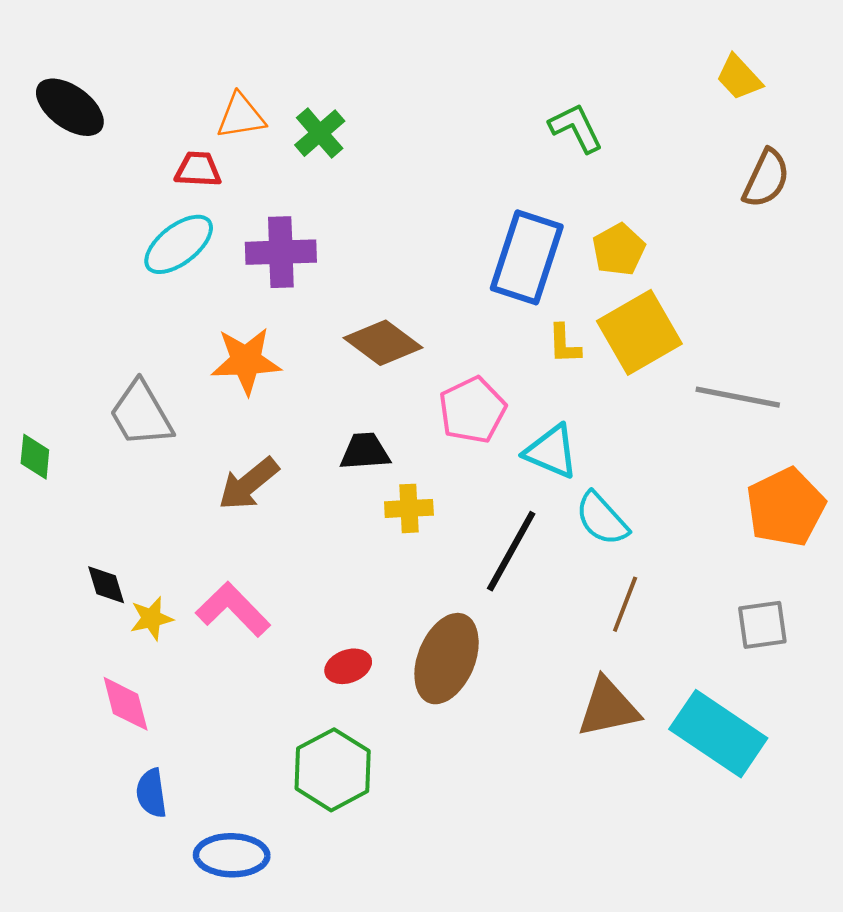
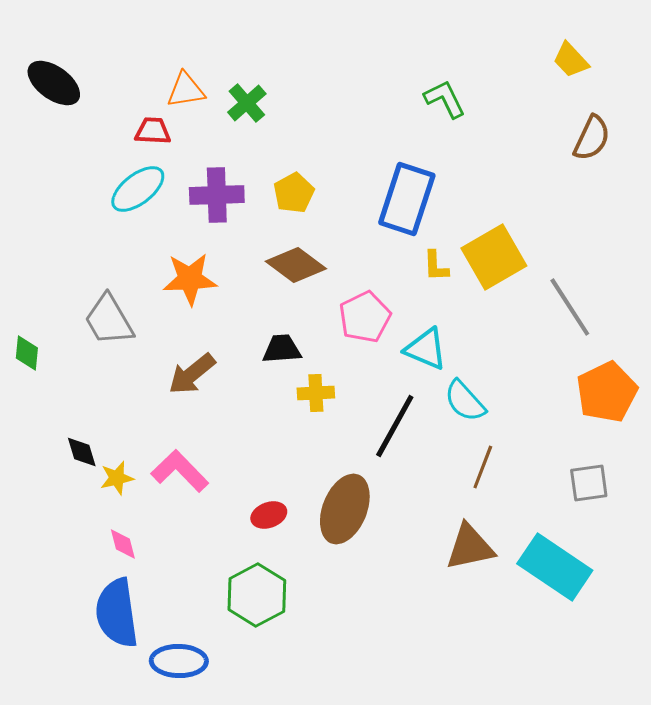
yellow pentagon: (619, 250) -> (294, 193), moved
gray line: (738, 397) -> (570, 307), turned 46
pink diamond: (126, 704) -> (123, 544), moved, size x0.7
blue semicircle: (151, 793) -> (117, 613), size x1.8

